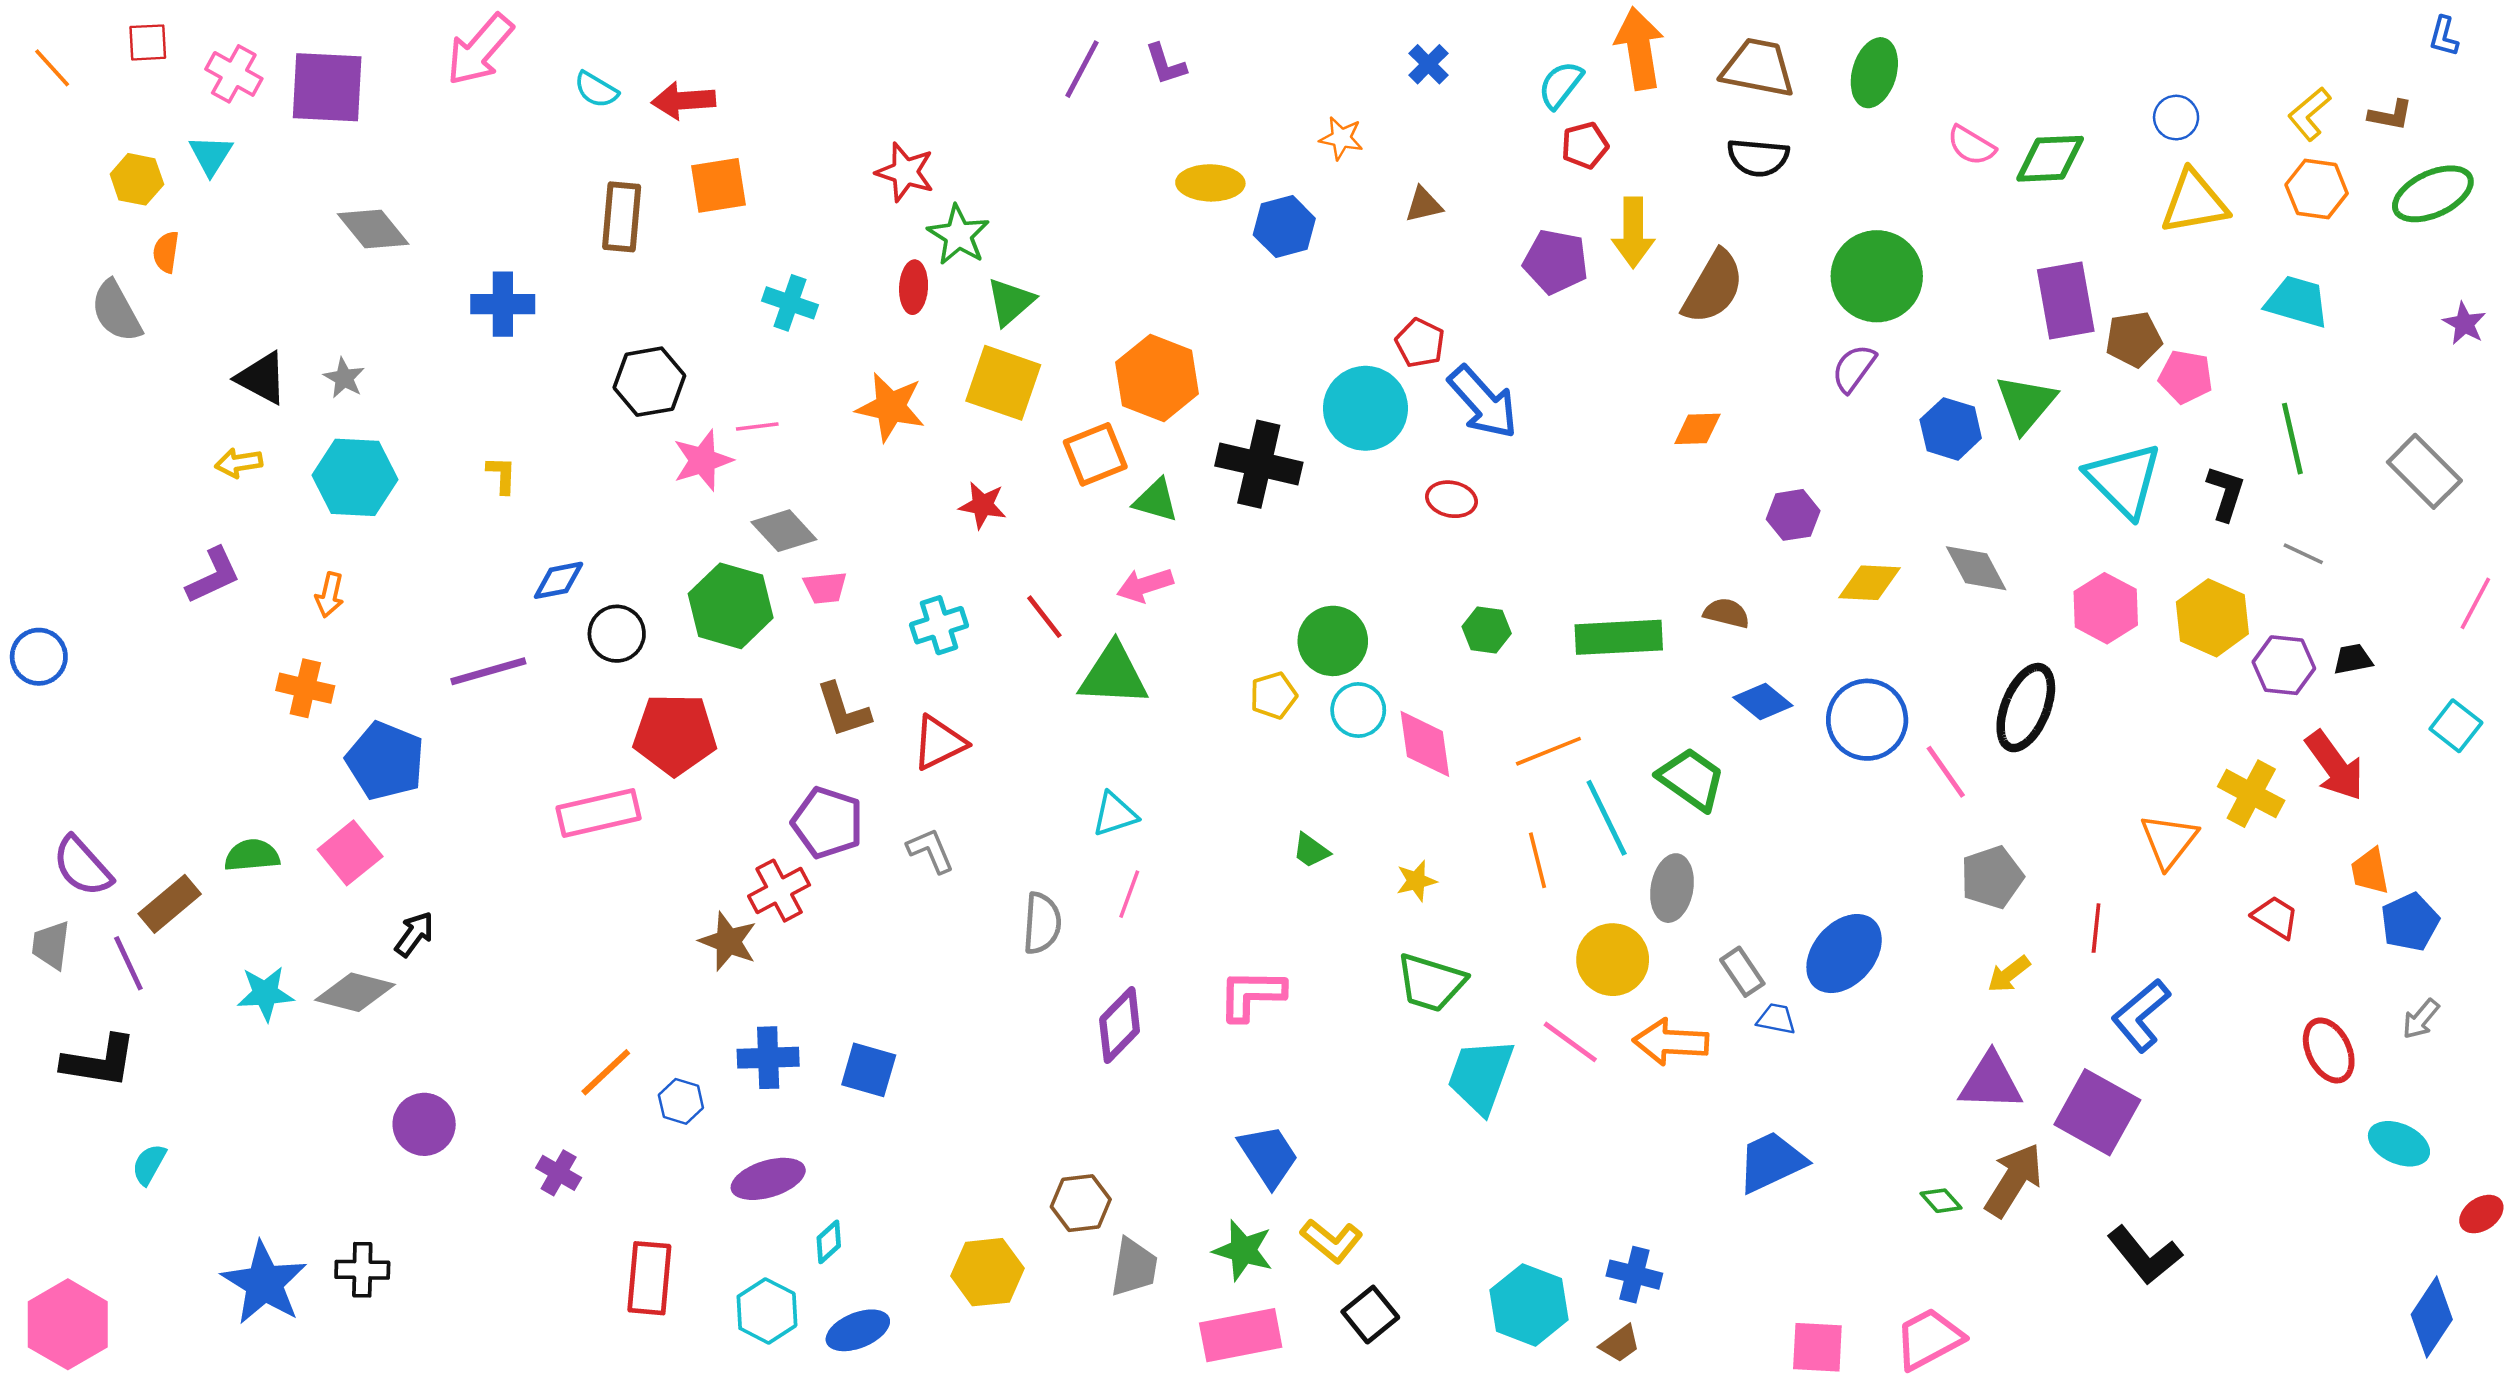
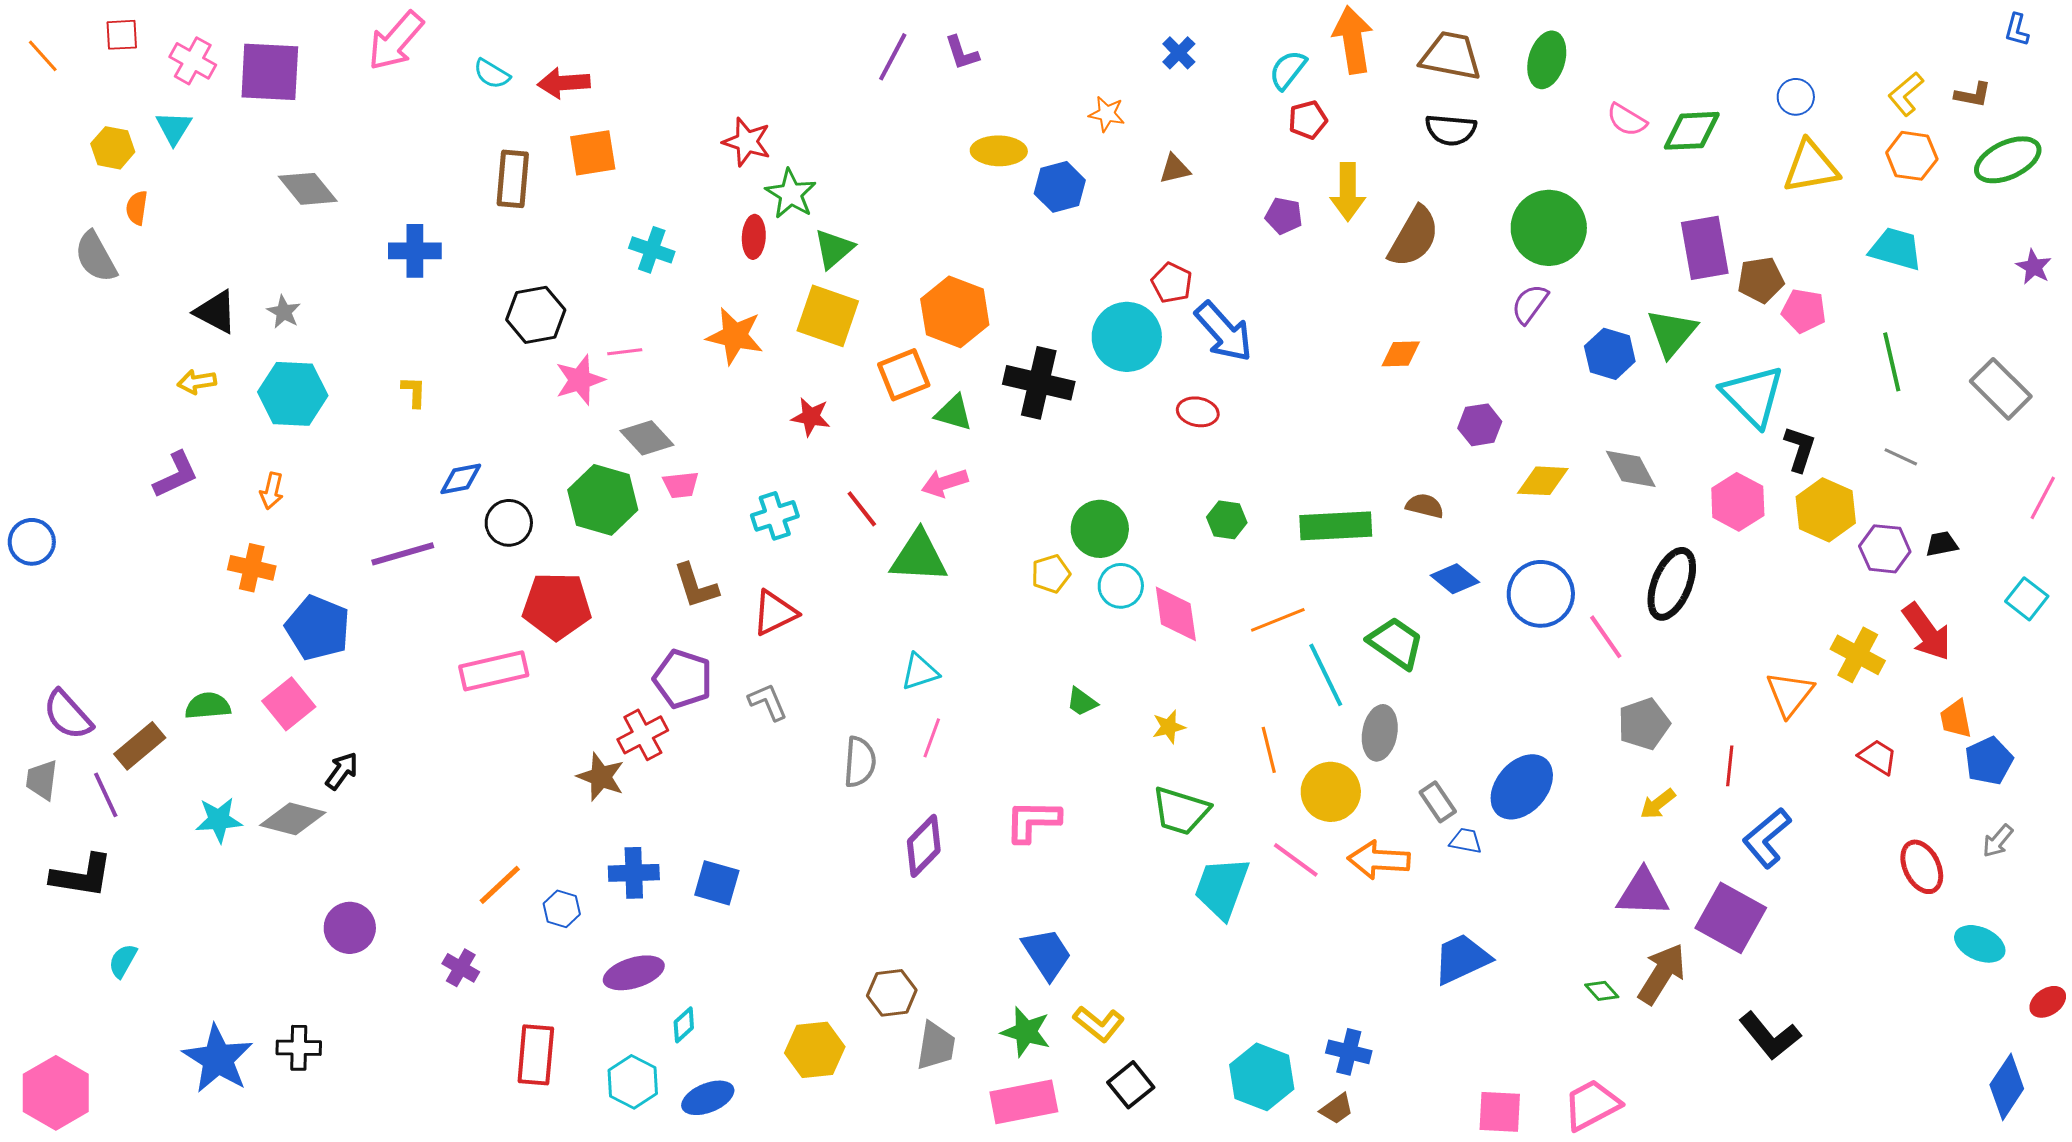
purple pentagon: (1556, 262) -> (1284, 216), size x0.7
black L-shape: (2226, 493) -> (1800, 449), moved
orange line: (1538, 860) -> (1269, 750), moved

